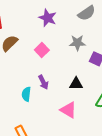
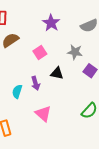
black triangle: (76, 84) -> (57, 73), moved
pink triangle: (68, 110) -> (43, 114), moved

